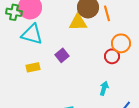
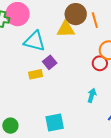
cyan triangle: (32, 34) -> (35, 41), moved
yellow rectangle: (33, 67) -> (36, 74), moved

